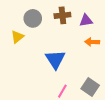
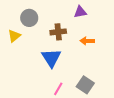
brown cross: (62, 15) -> (58, 32), moved
purple triangle: (86, 20) -> (80, 12), moved

